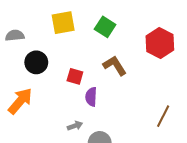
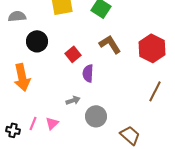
red hexagon: (160, 43) -> (152, 48), moved
red square: (75, 76) -> (73, 54), turned 35
orange arrow: (20, 101) -> (22, 77), turned 128

